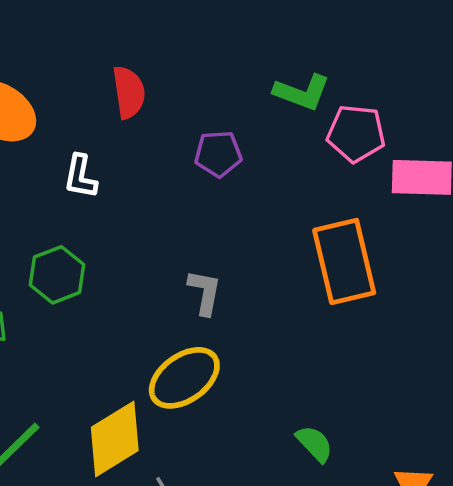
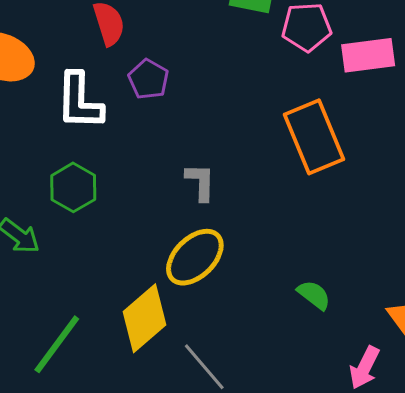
purple pentagon: (218, 154) -> (148, 79), moved, turned -30
white L-shape: (80, 177) -> (79, 101), size x1.6

